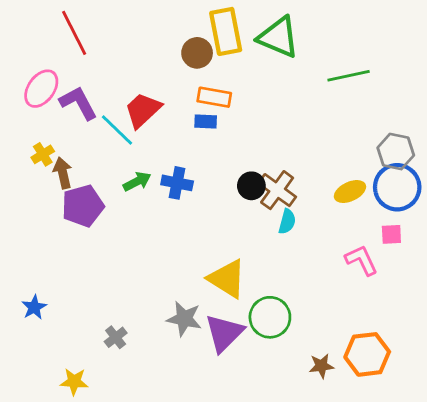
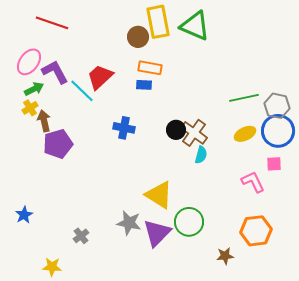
red line: (74, 33) -> (52, 23), turned -44
green line: (349, 76) -> (244, 98), moved
green arrow: (137, 182) -> (34, 89), moved
orange hexagon: (367, 354) -> (256, 231), moved

